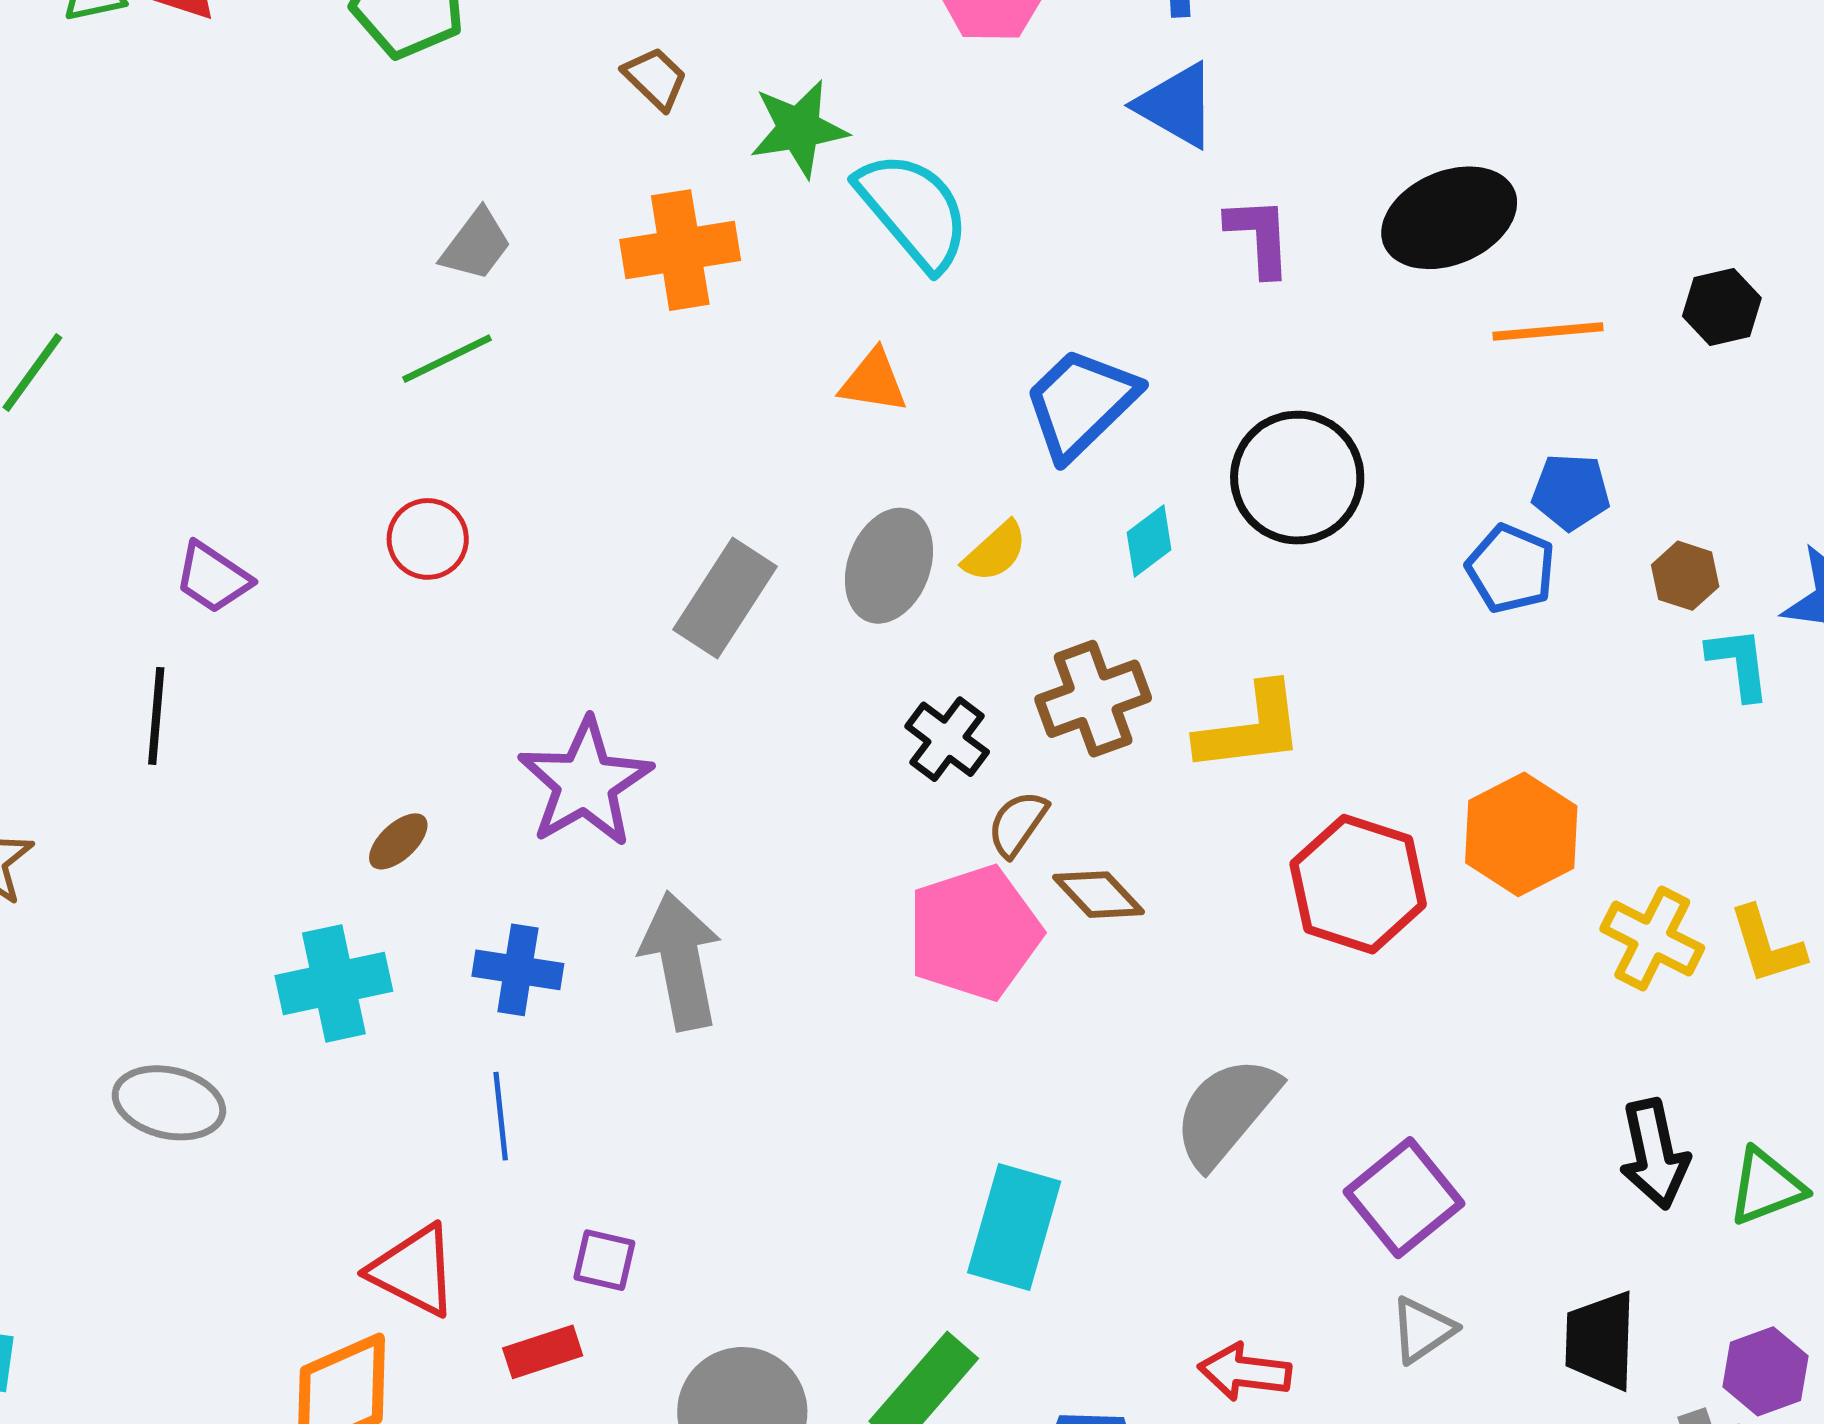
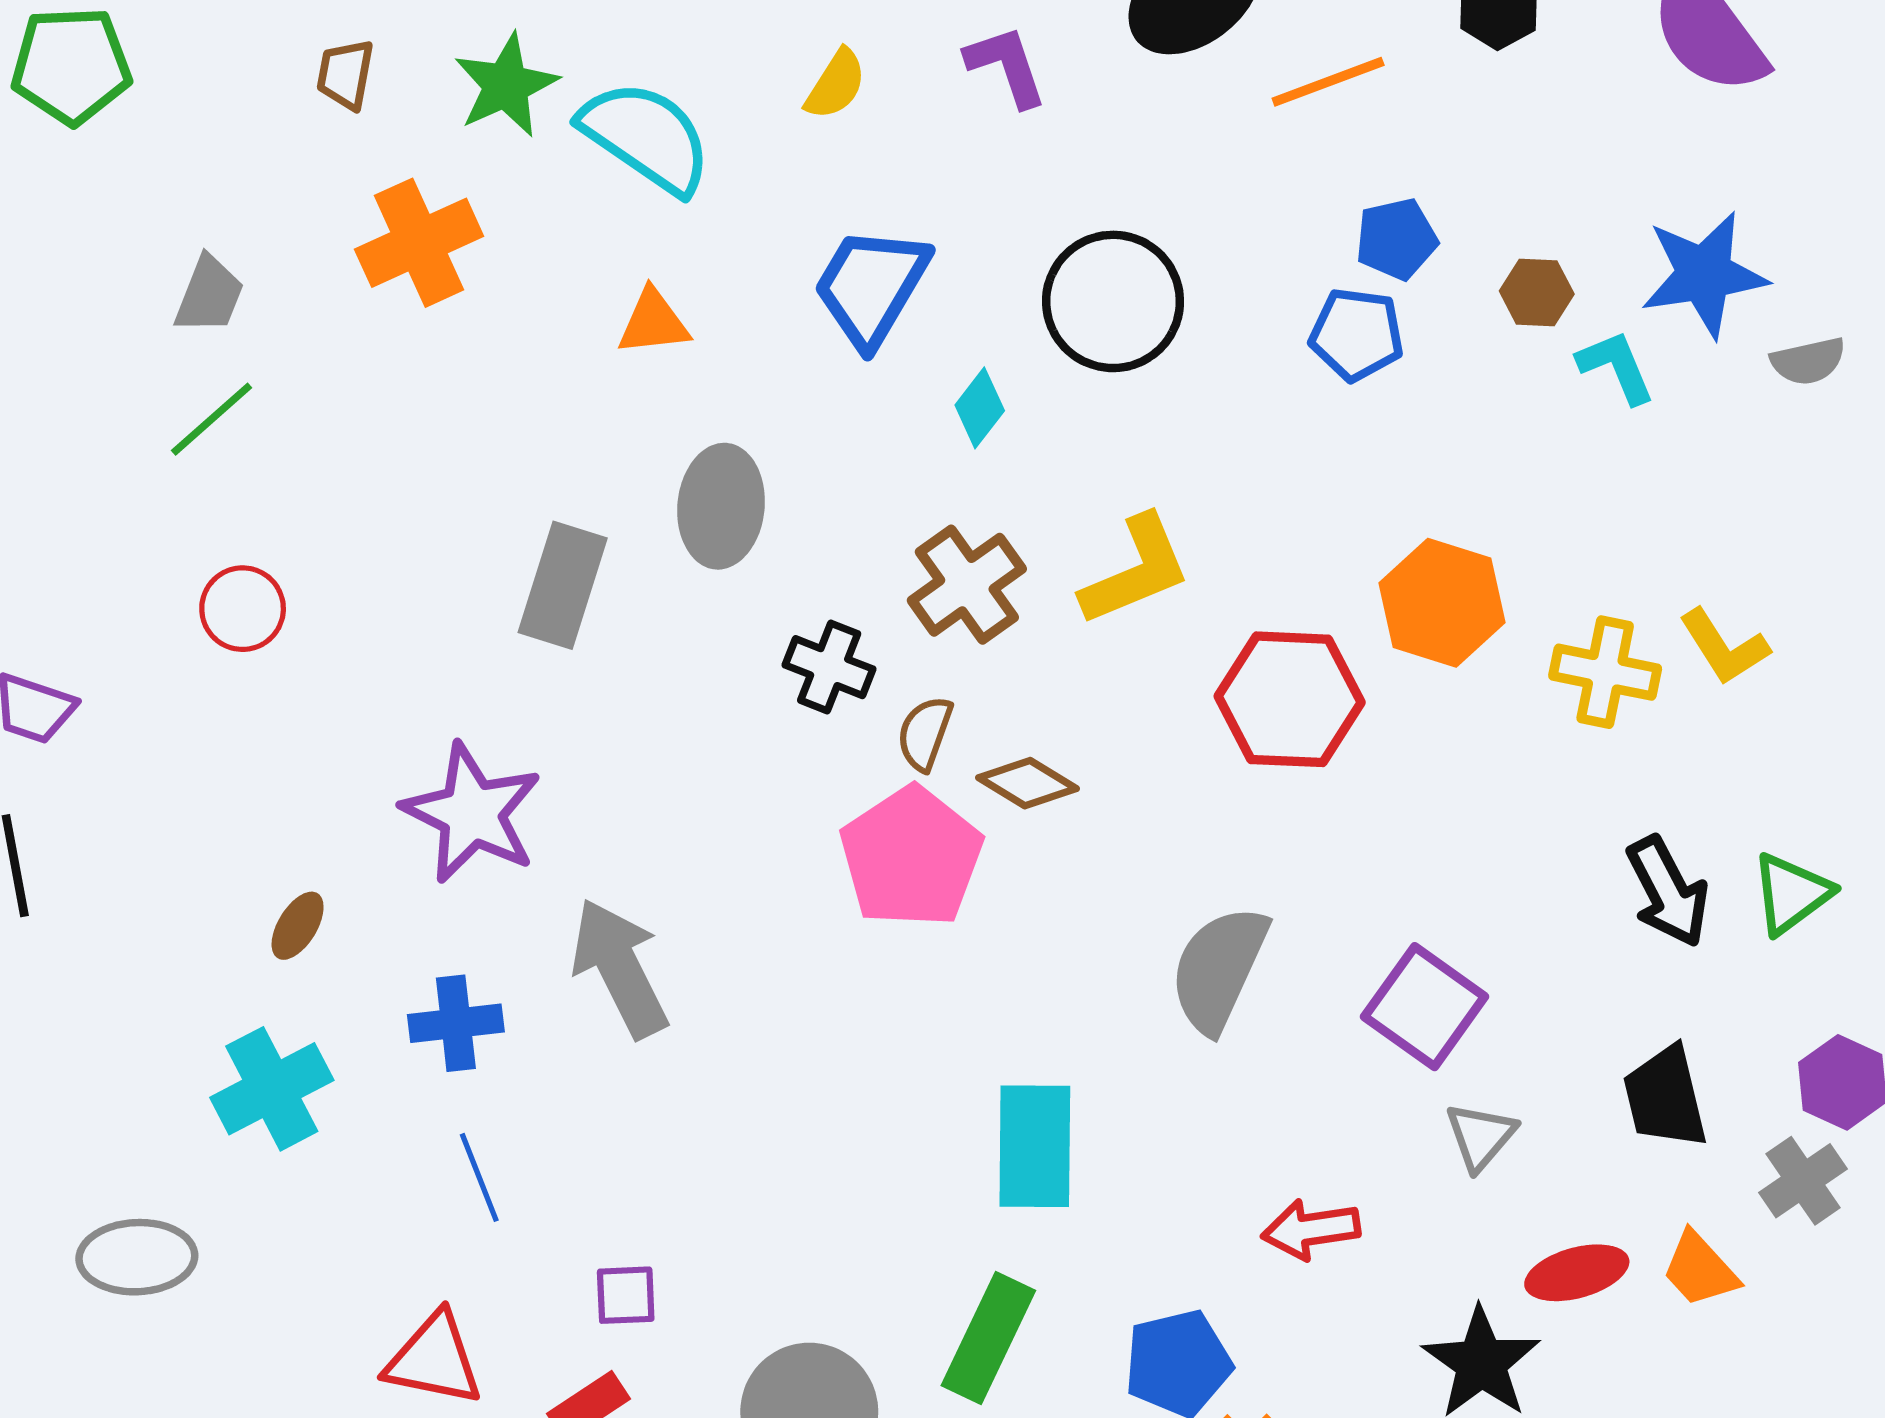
brown trapezoid: (655, 78) -> (345, 74), turned -108
yellow semicircle: (995, 552) -> (836, 84), moved

